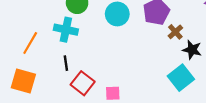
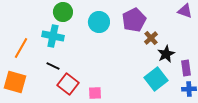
black star: (192, 50) -> (166, 54), turned 30
black line: (66, 63) -> (53, 66), turned -56

